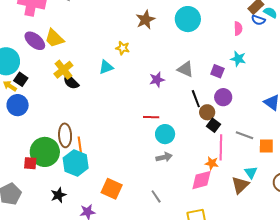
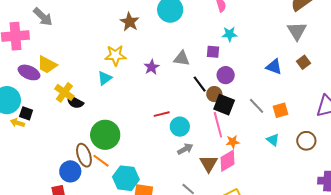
yellow star: (123, 48) -> (115, 55), size x1.5
purple star: (157, 80) -> (152, 67), moved
blue circle: (18, 105) -> (70, 171), moved
black square: (214, 125) -> (224, 105), size x1.5
gray line: (245, 135) -> (257, 106), turned 42
orange line: (80, 145) -> (101, 161), turned -30
pink line: (221, 147) -> (218, 125), moved
green circle: (45, 152) -> (105, 135), moved
cyan hexagon: (76, 163) -> (126, 178), moved
brown triangle: (240, 185) -> (209, 164), moved

